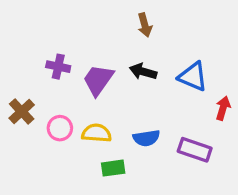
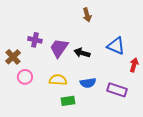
black arrow: (143, 72) -> (82, 53), moved
brown cross: (22, 111) -> (13, 57), moved
pink circle: (60, 128) -> (25, 77), moved

